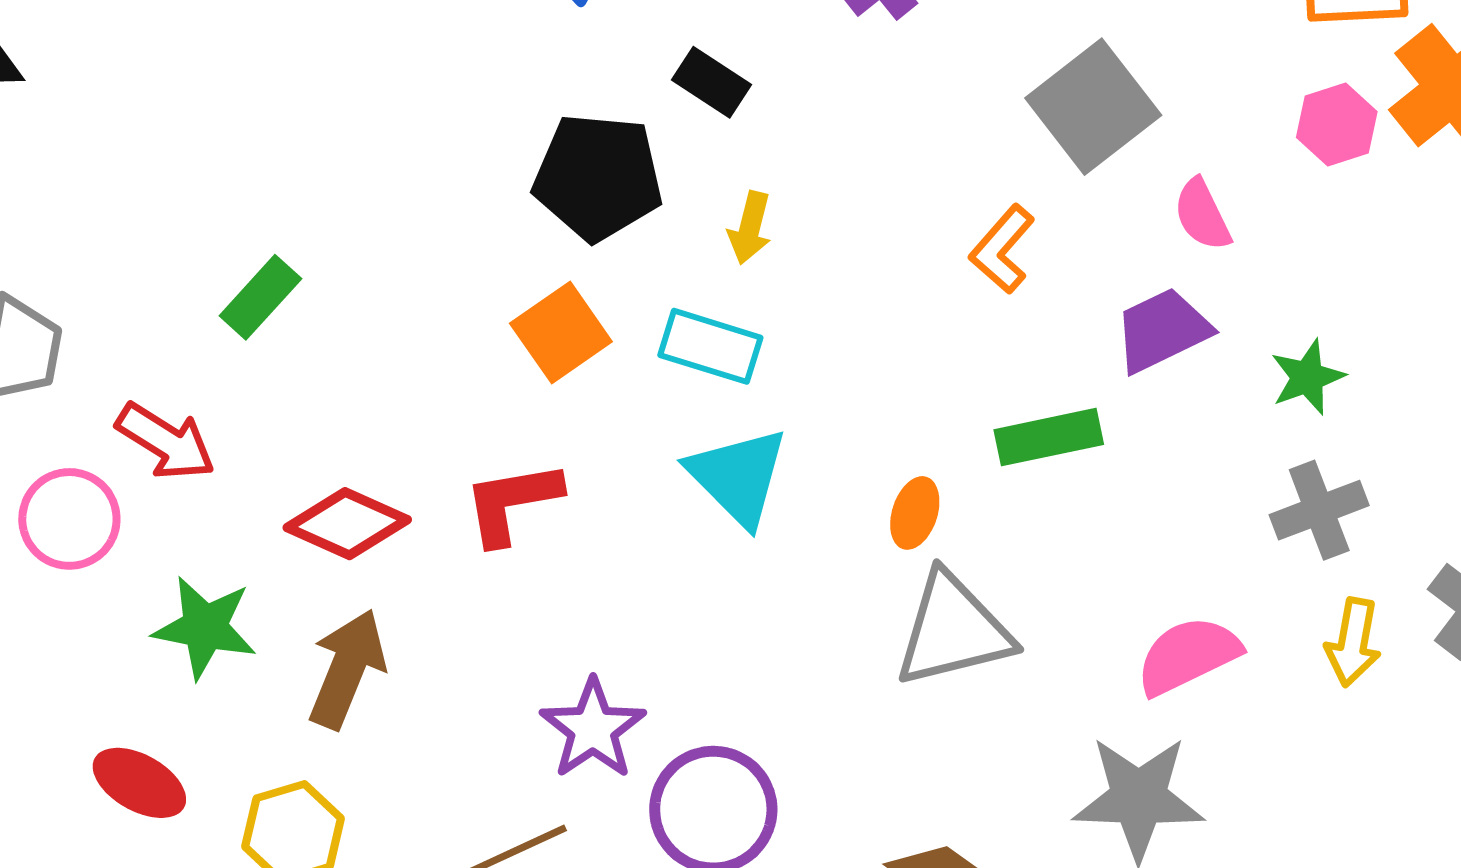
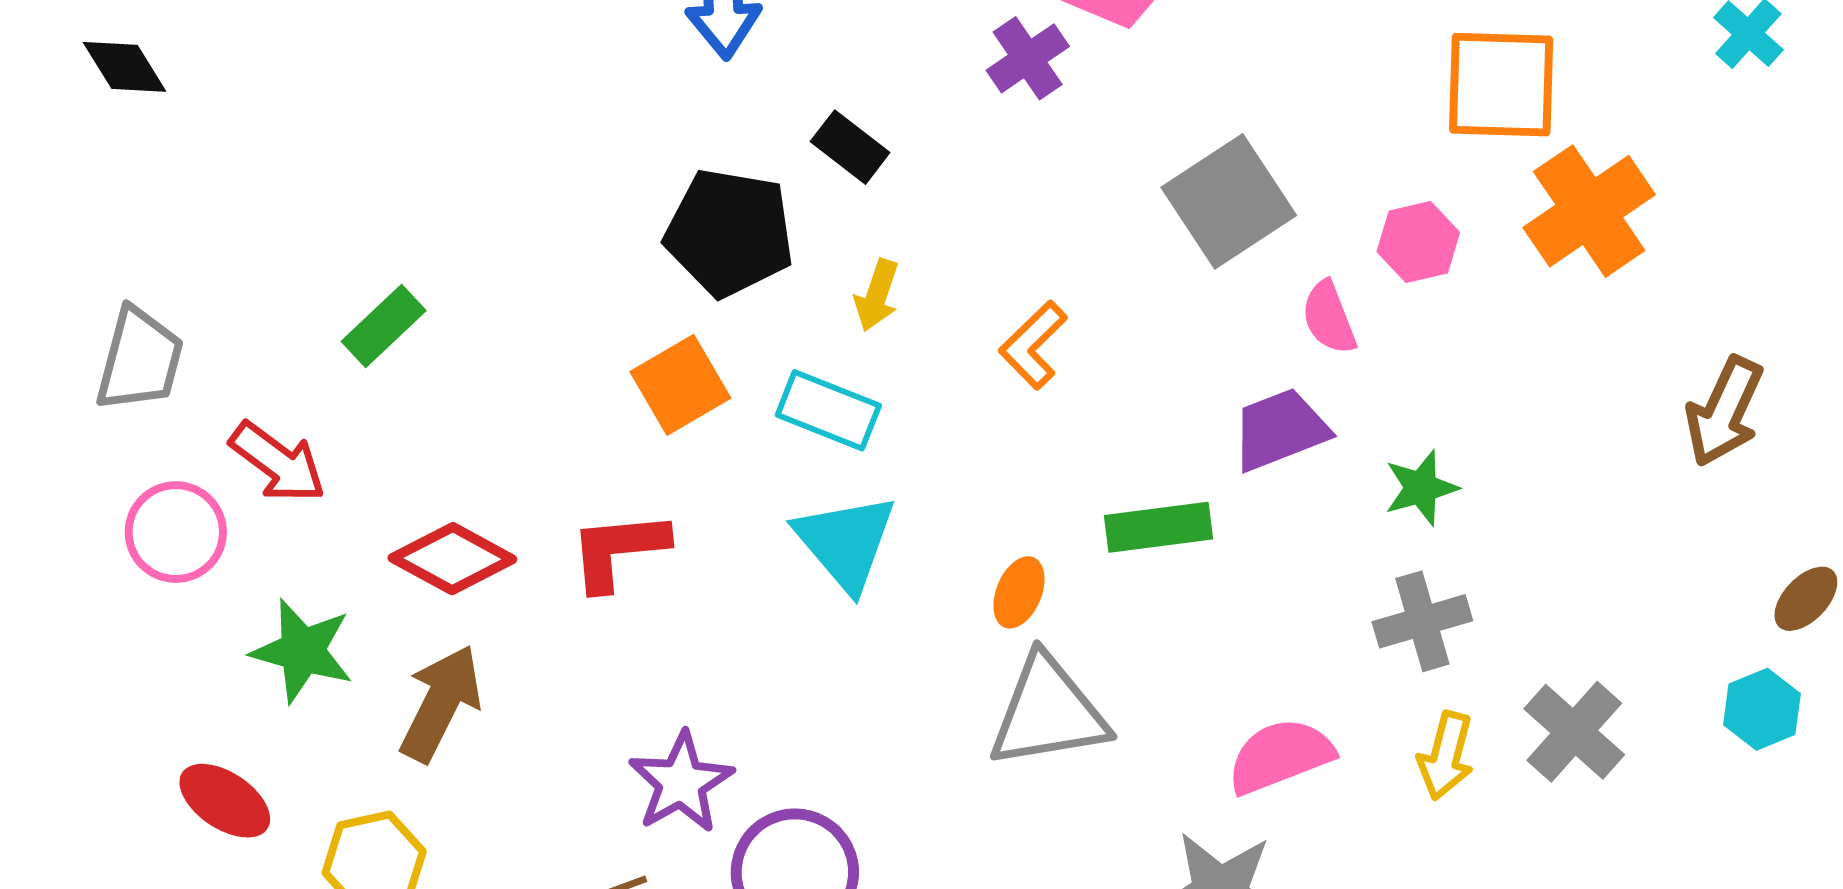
pink hexagon: (1337, 124) -> (1418, 242), moved
orange L-shape: (1002, 249) -> (1033, 345), moved

